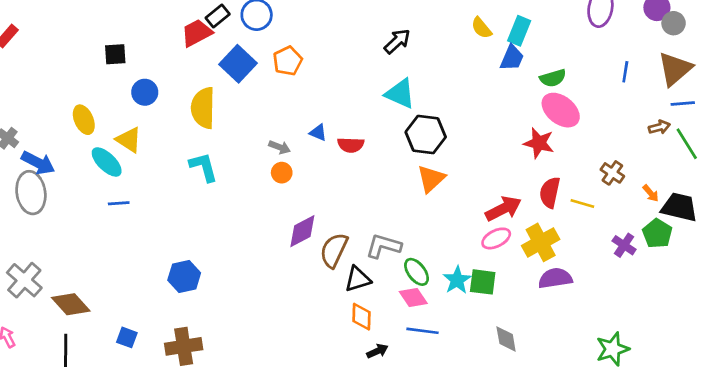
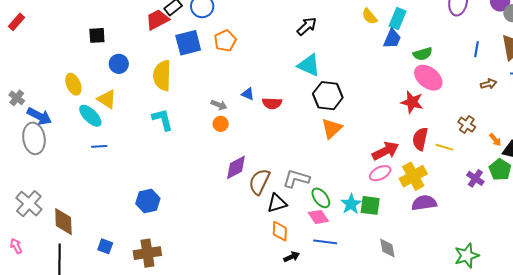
blue square: (238, 64) -> (188, 43), turned 32
brown arrow: (659, 127) -> (489, 84), moved
brown diamond: (71, 304) -> (63, 222), turned 40

